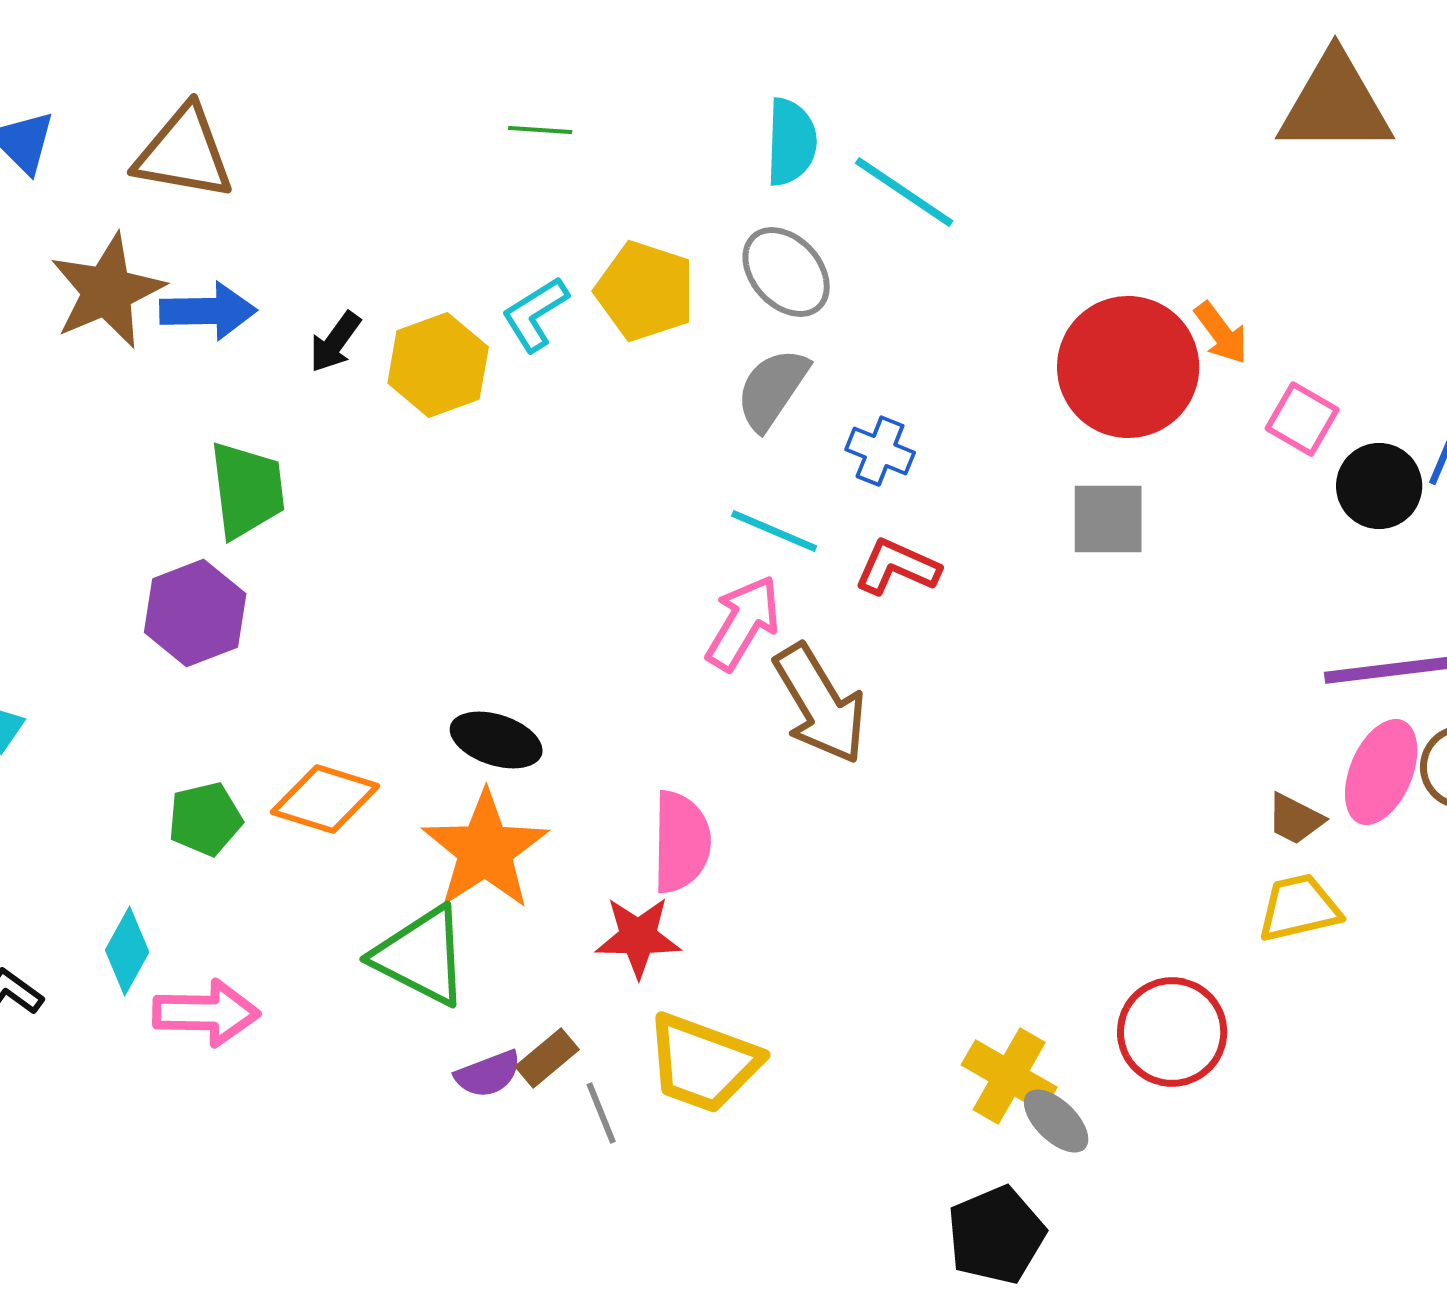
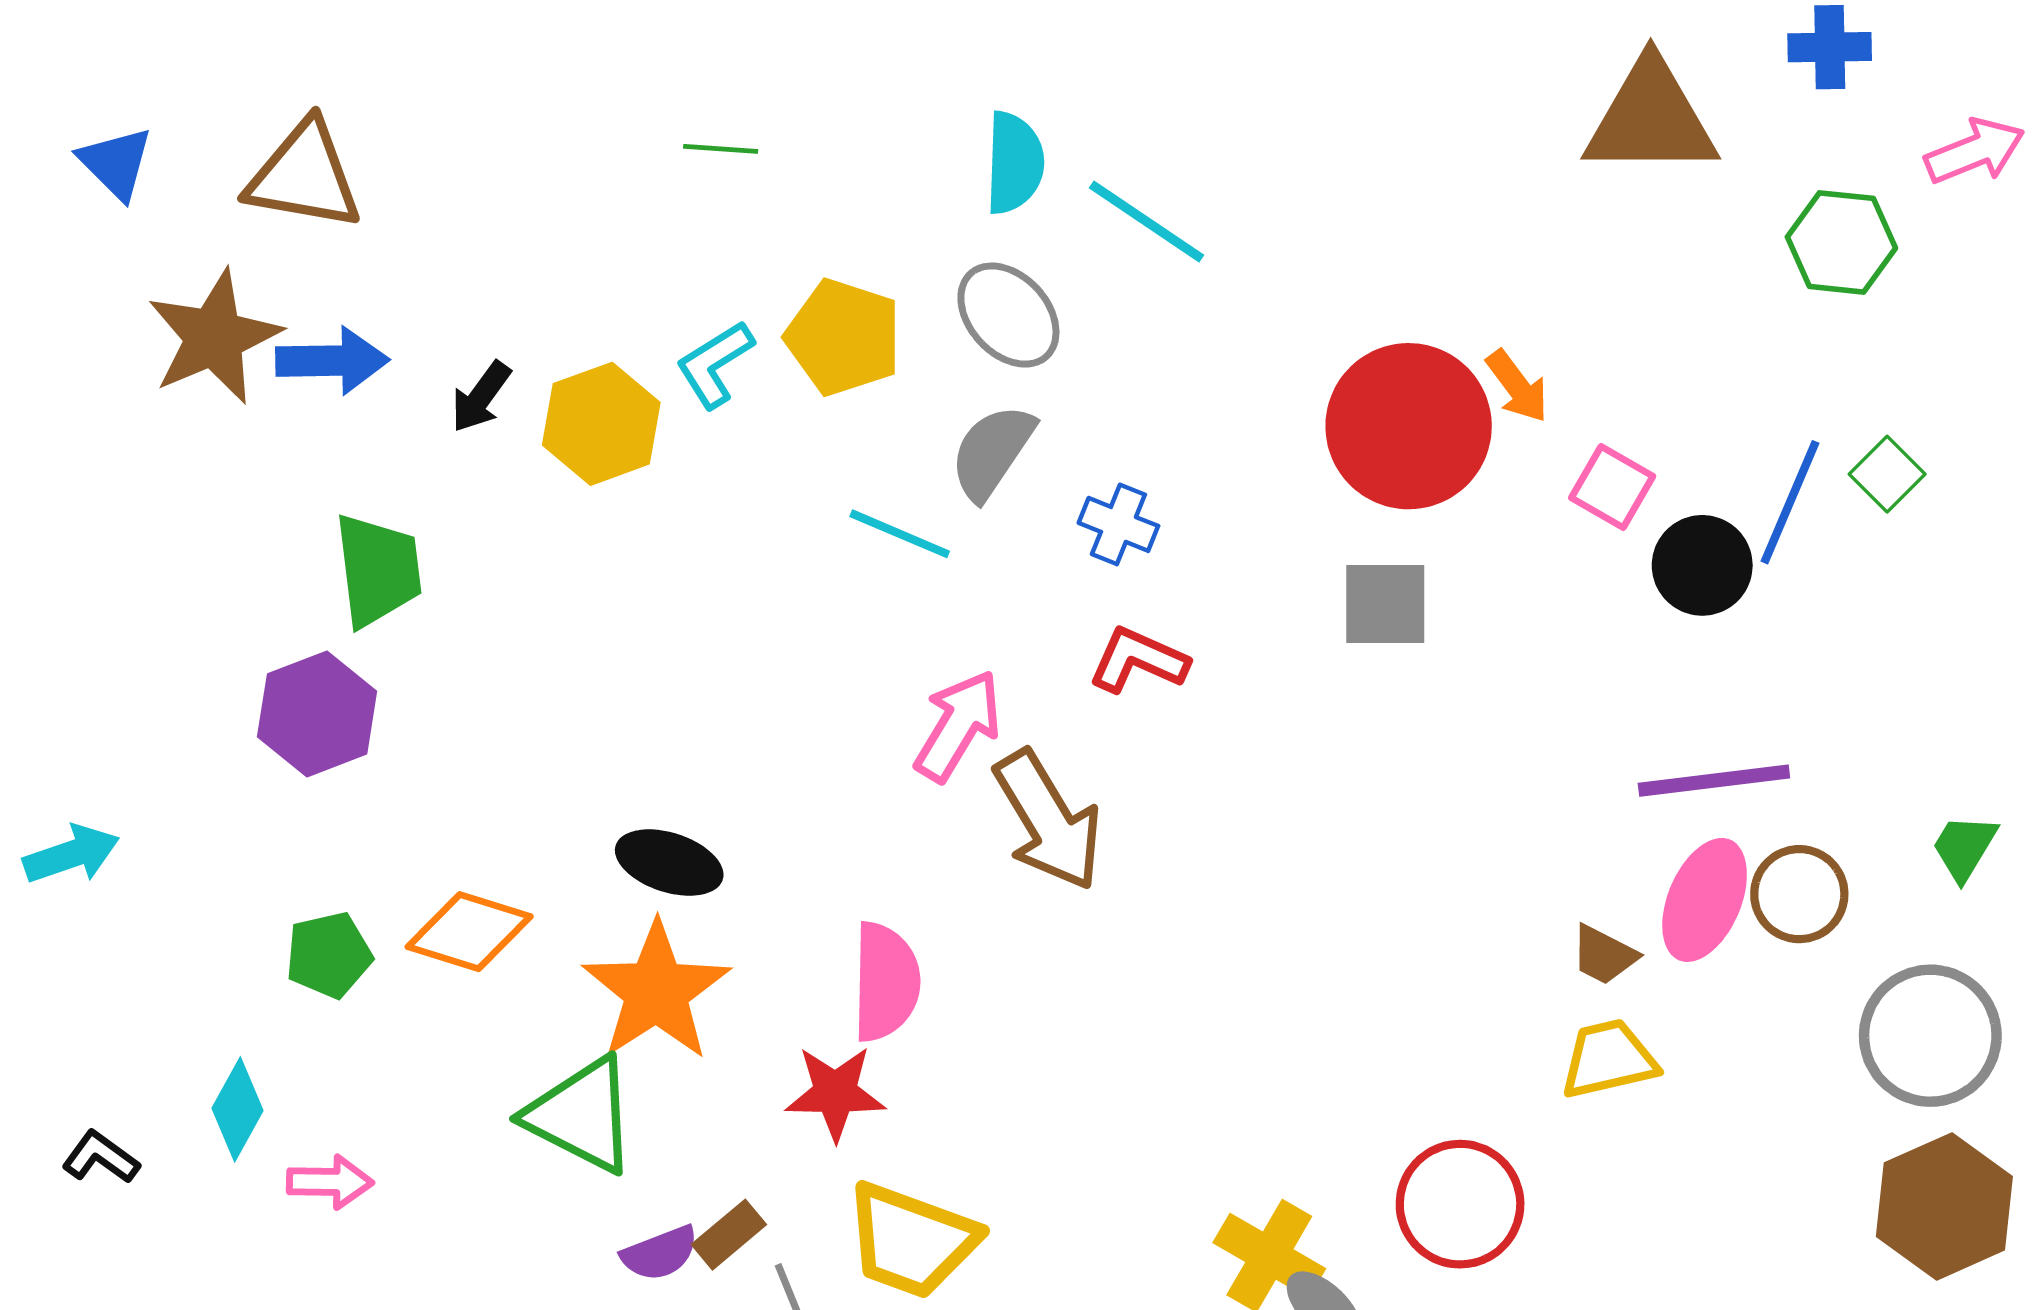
cyan line: (774, 531) -> (900, 534), moved
pink arrow: (206, 1013) -> (330, 1182), size x0.7

